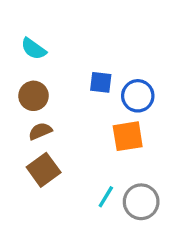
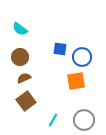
cyan line: (106, 197) -> (53, 120), moved

